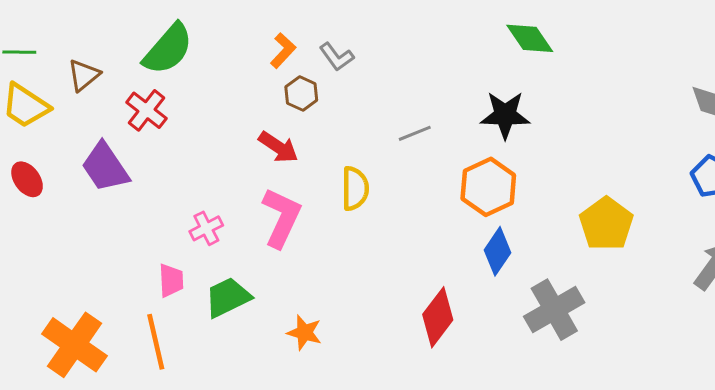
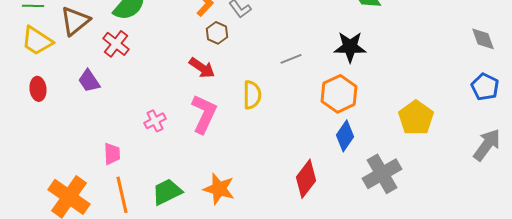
brown triangle: (84, 75) -> (75, 21), size x1.4
purple trapezoid: (105, 167) -> (89, 81), size x0.7
red ellipse: (27, 179) -> (38, 89), turned 30
pink trapezoid: (171, 280) -> (112, 154), moved
green trapezoid: (228, 297) -> (167, 192), moved
orange star: (304, 333) -> (219, 189), size x1.4

